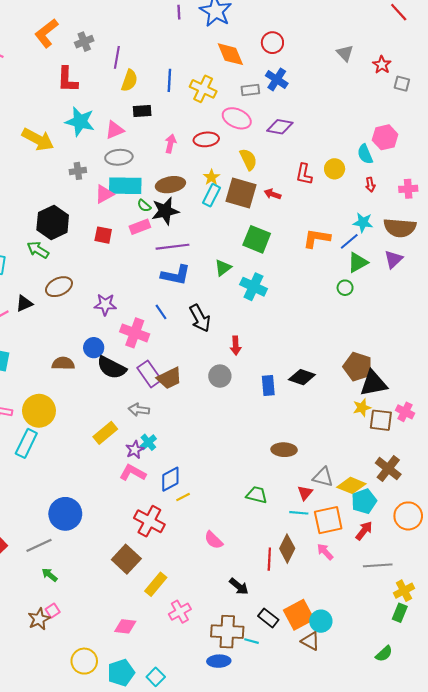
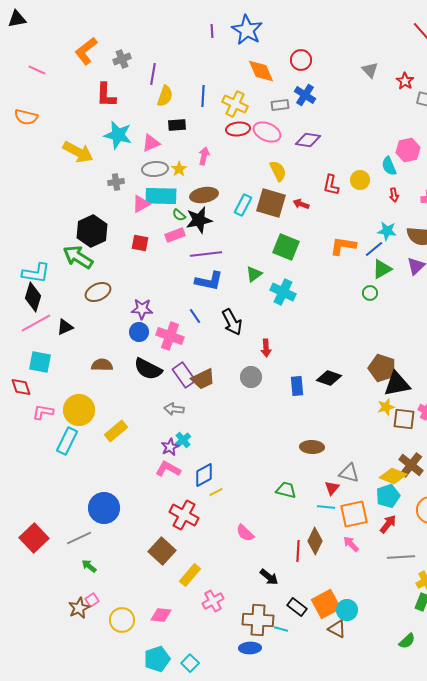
red ellipse: (206, 139) -> (238, 129), moved
yellow star: (211, 177) -> (179, 169), moved
green arrow: (38, 250) -> (78, 257), size x1.4
black triangle: (24, 303) -> (65, 327), moved
blue circle: (94, 348) -> (139, 332), moved
yellow rectangle: (105, 433) -> (116, 431), moved
yellow diamond: (351, 485) -> (393, 476), moved
yellow circle: (84, 661) -> (122, 620), moved

